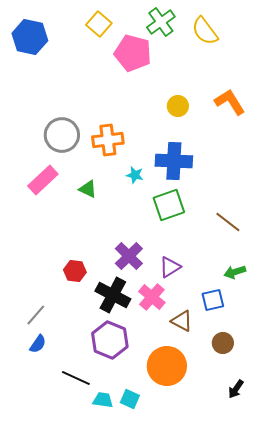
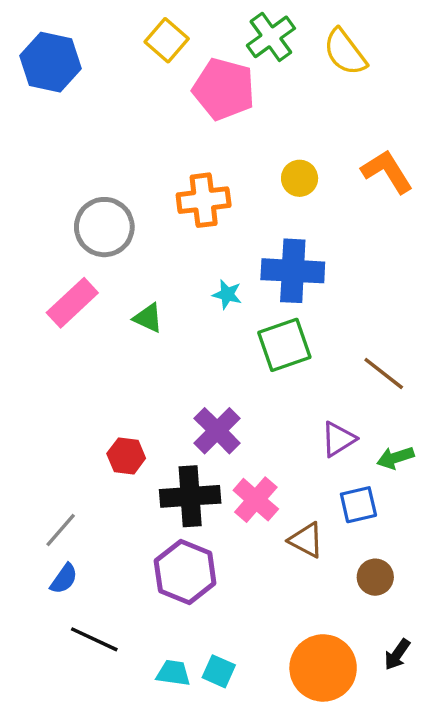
orange cross: (108, 140) -> (204, 200), moved
purple triangle: (170, 267) -> (338, 439), moved
black cross: (113, 295) -> (190, 496), turned -32
orange circle: (167, 366) -> (323, 668), moved
black line: (76, 378) -> (94, 639), moved

